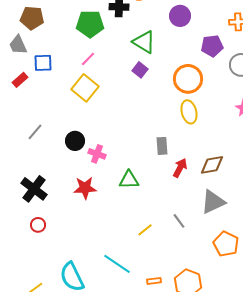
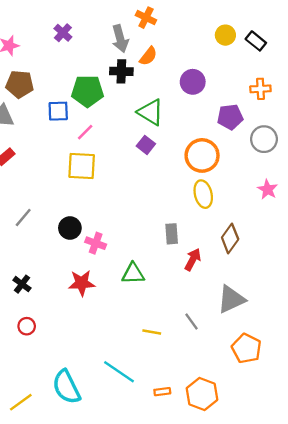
blue square: (43, 63) -> (58, 111), moved
yellow square: (85, 88) -> (82, 166), turned -36
brown diamond: (212, 165) -> (230, 238), moved, turned -45
black cross: (34, 189) -> (22, 284), size x0.6
yellow line: (145, 230) -> (152, 332), turned 49

